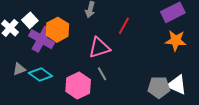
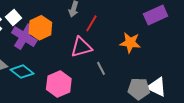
red line: (124, 26) -> (91, 23), moved
orange star: (176, 40) -> (130, 43), moved
gray line: (102, 74) -> (101, 68), moved

